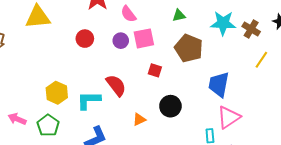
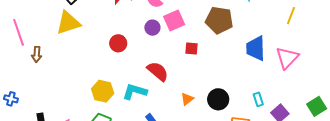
red circle: (85, 39) -> (118, 43), moved
cyan L-shape: (89, 100) -> (135, 92), turned 30
black circle: (170, 106) -> (218, 99), moved
pink triangle: (229, 117) -> (287, 58), moved

